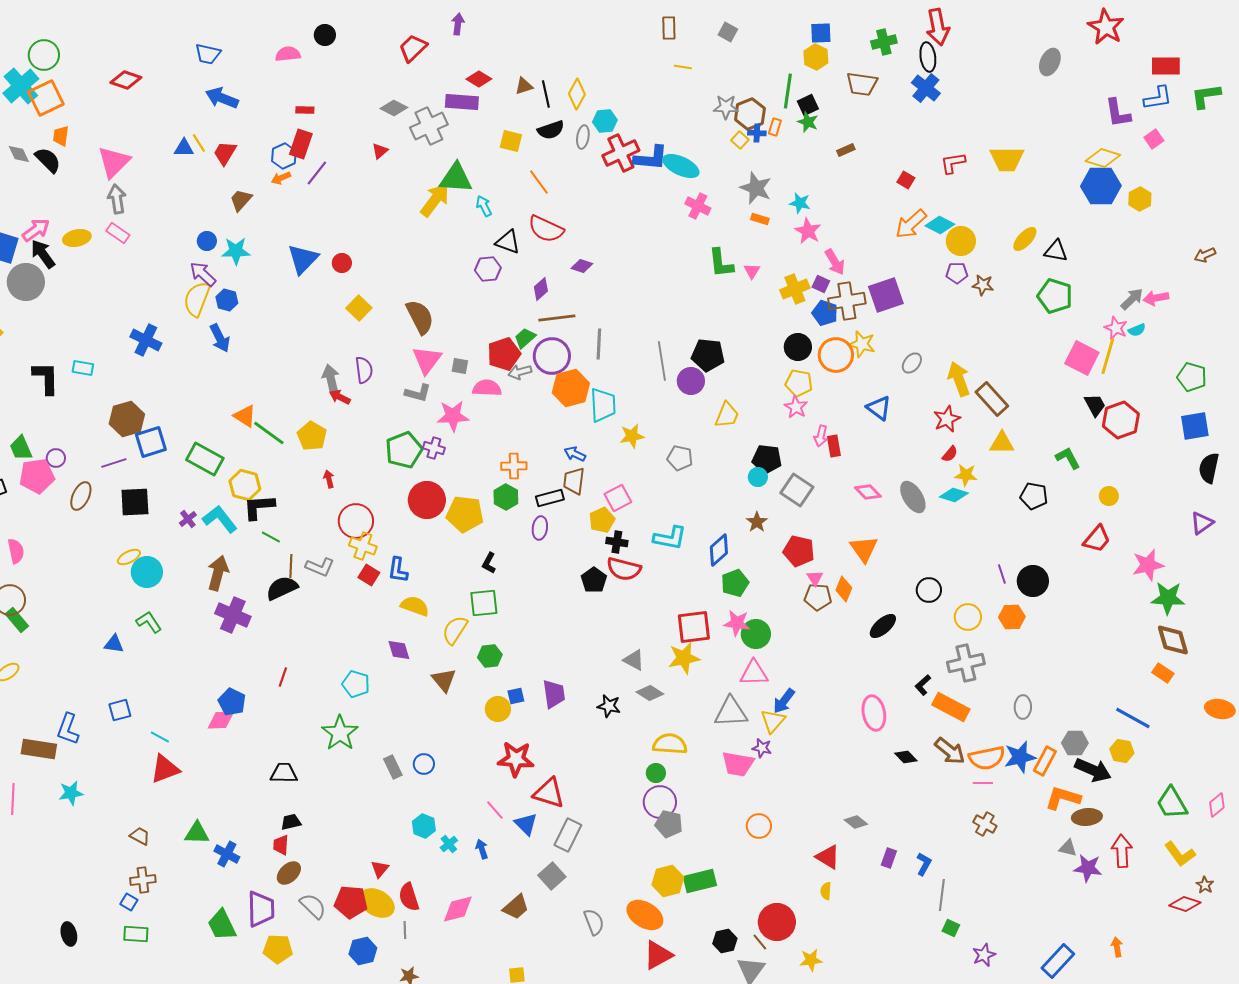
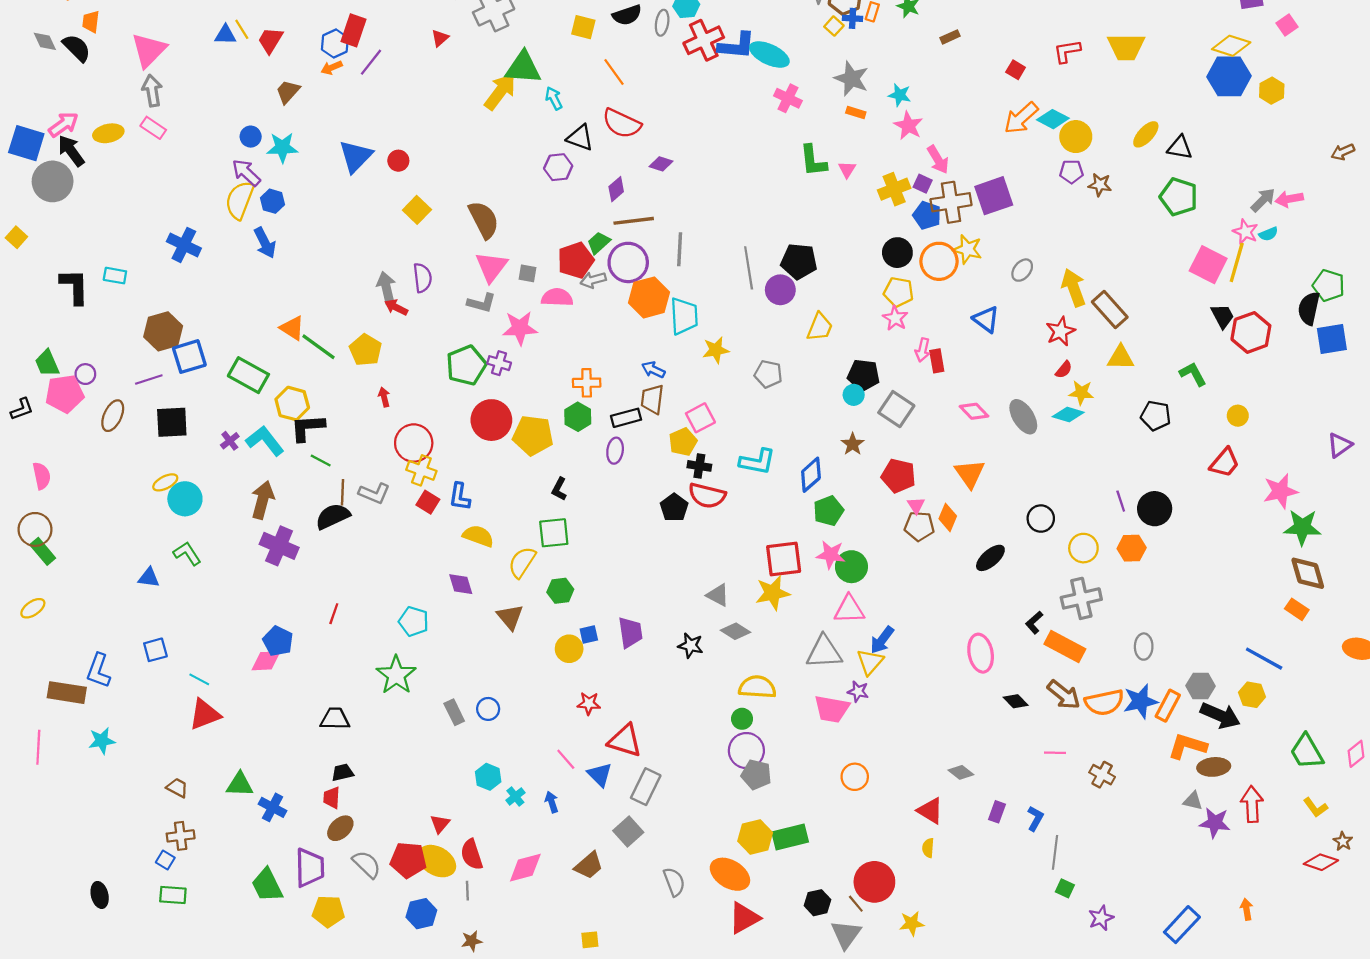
black semicircle: (1209, 468) -> (1309, 308), moved
red star: (516, 759) -> (589, 703), size x0.6
pink line: (983, 783) -> (1055, 753), moved
yellow L-shape: (1180, 854) -> (1315, 807), size x0.7

